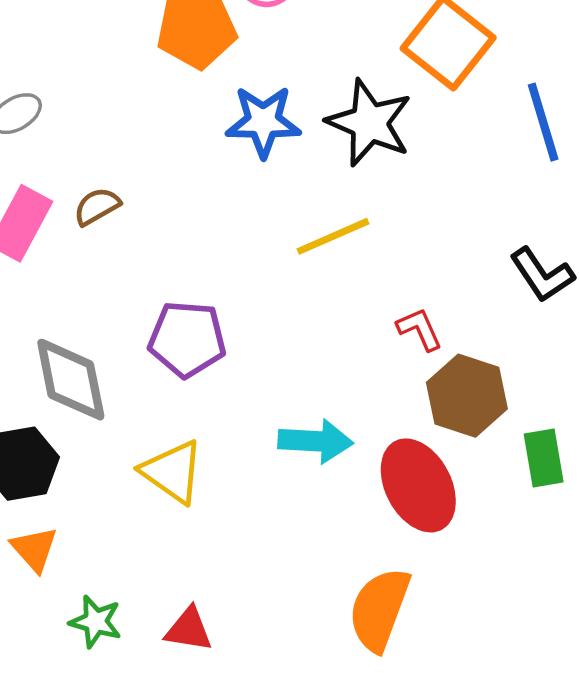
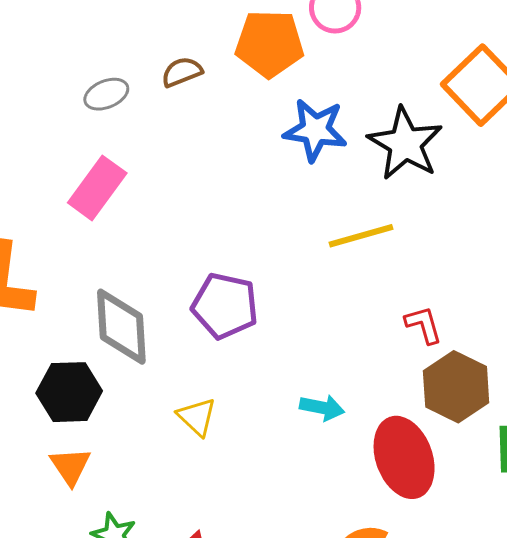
brown semicircle: (97, 206) -> (182, 72), moved
cyan arrow: (315, 441) -> (322, 408), size x0.7
yellow triangle: (173, 472) -> (197, 417), size x0.7

